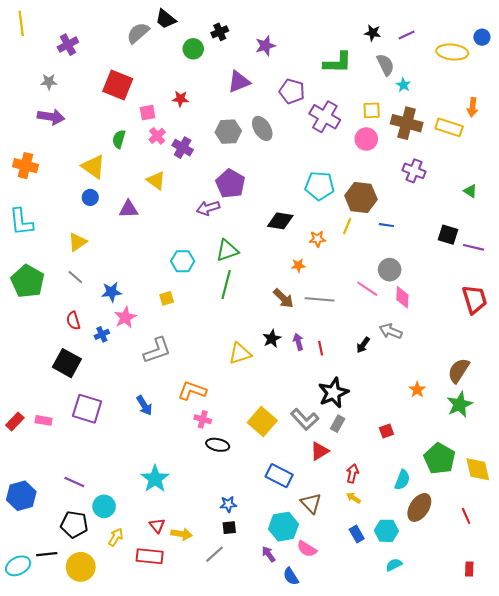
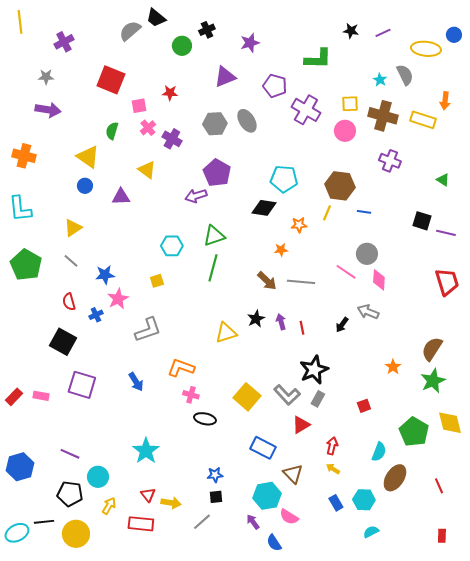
gray semicircle: (385, 65) -> (405, 75), moved
cyan pentagon: (320, 186) -> (284, 179), moved
yellow diamond: (478, 469) -> (450, 423), moved

